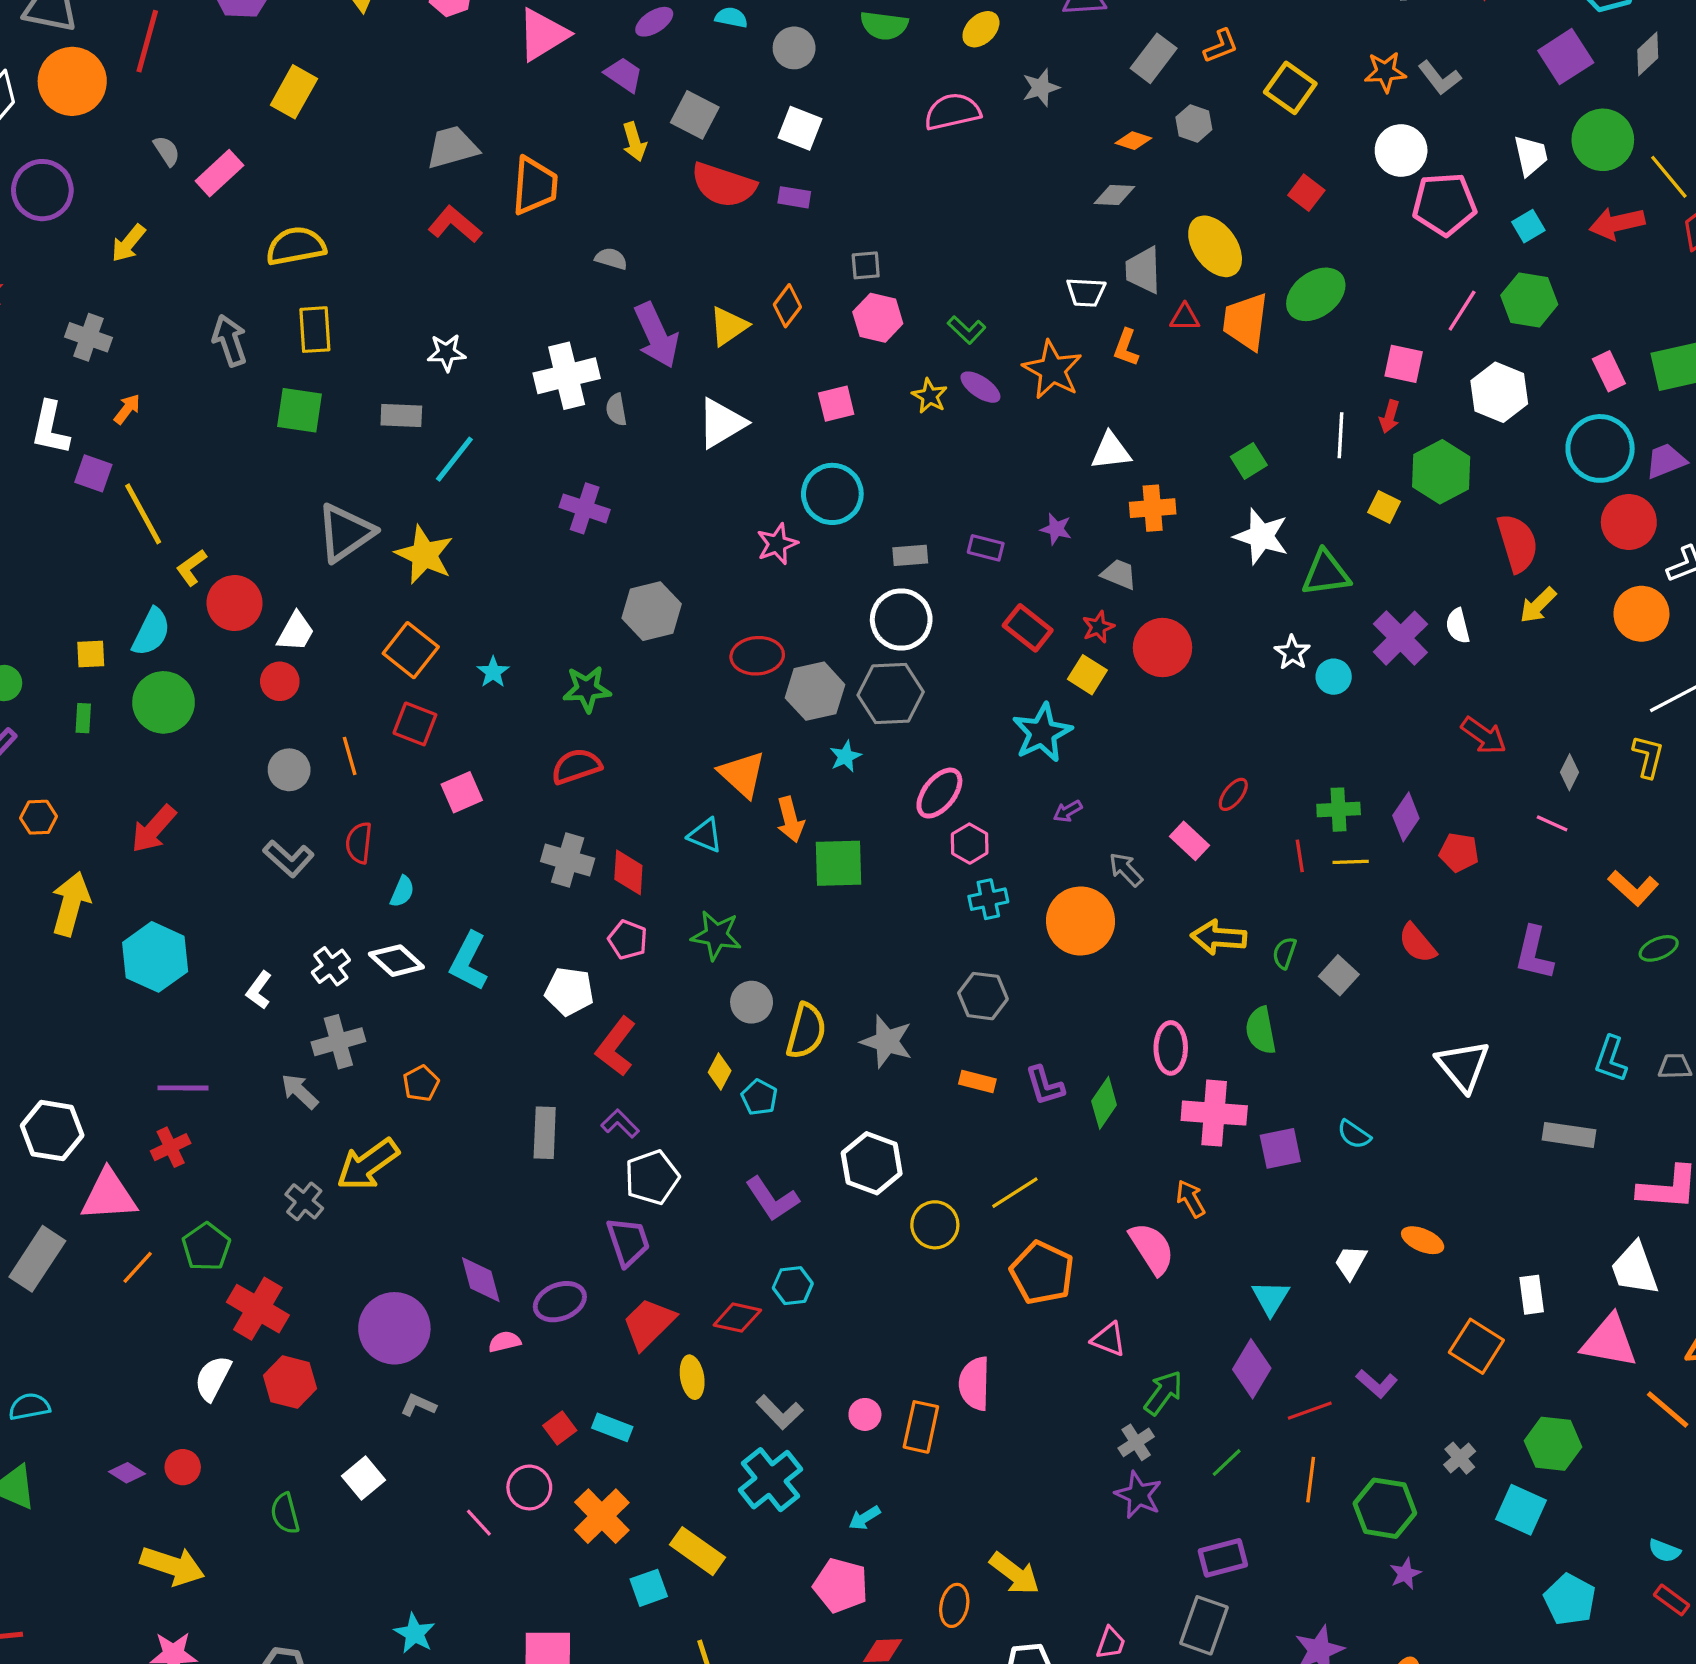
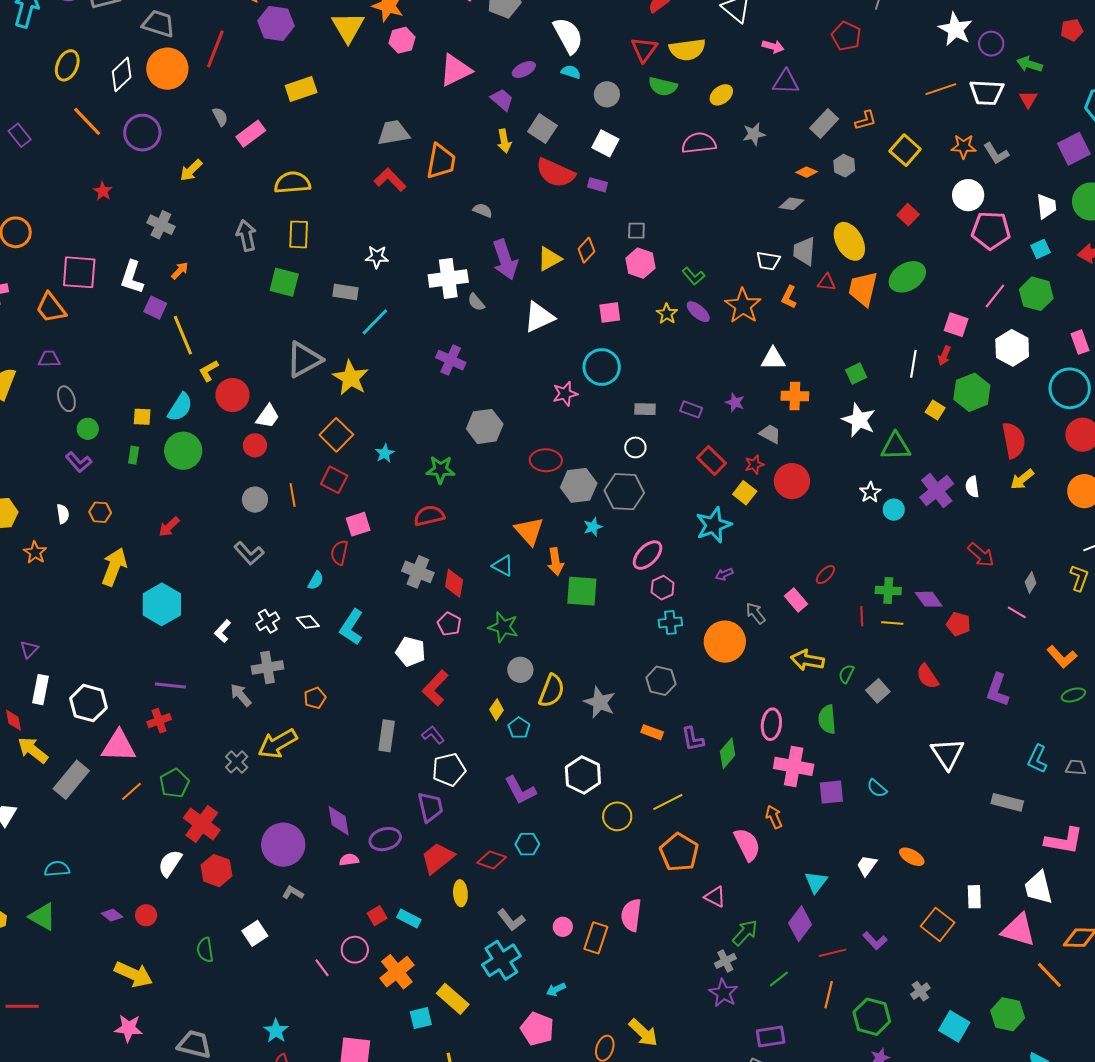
yellow rectangle: (294, 92) -> (301, 89), turned 36
gray semicircle: (616, 410) -> (476, 302), turned -36
white circle: (901, 620) -> (635, 447), size x0.6
purple diamond: (1406, 817) -> (929, 599), turned -76
red arrow: (154, 829) -> (169, 527), size x0.7
red semicircle: (359, 843) -> (339, 553), moved
white diamond: (396, 961) -> (308, 622), size x0.7
green hexagon: (1553, 1444) -> (1008, 1014), moved

